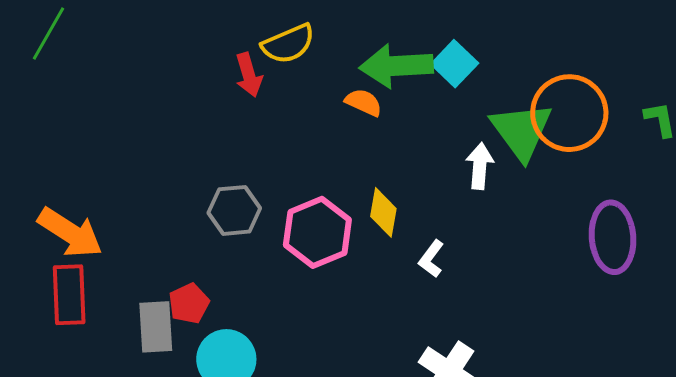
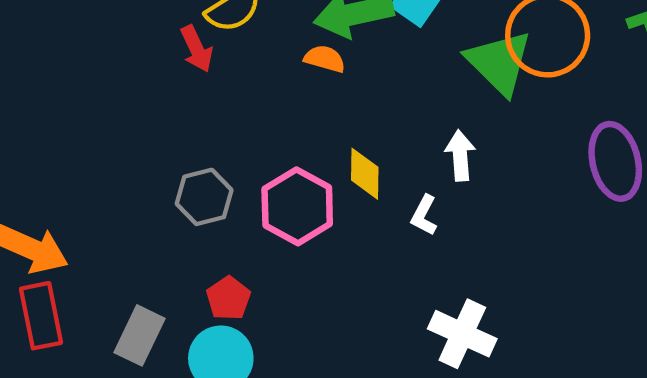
white arrow: (480, 166) -> (460, 155), moved
red pentagon: (189, 303) -> (228, 298), moved
gray rectangle: (156, 327) -> (139, 335), turned 38

